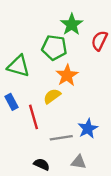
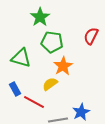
green star: (72, 24) -> (40, 17), moved
red line: (33, 117) -> (34, 102), turned -45

